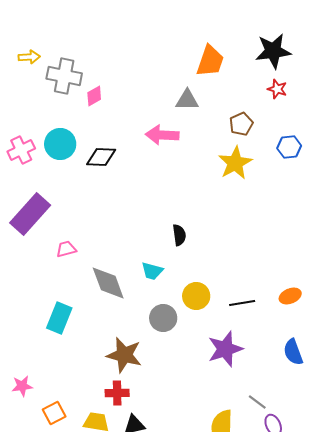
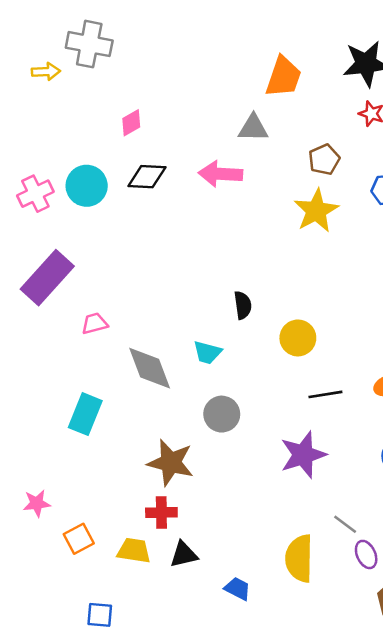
gray cross: (64, 76) -> (89, 44), moved
black diamond: (101, 157) -> (147, 177), moved
yellow circle: (196, 296) -> (298, 338), moved

